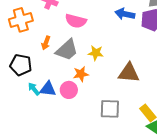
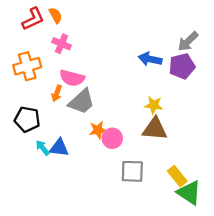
pink semicircle: (76, 21) -> (72, 78), moved
yellow star: (96, 53) -> (154, 105), moved
pink circle: (69, 90) -> (112, 138), moved

